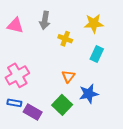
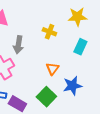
gray arrow: (45, 20) -> (18, 45), moved

